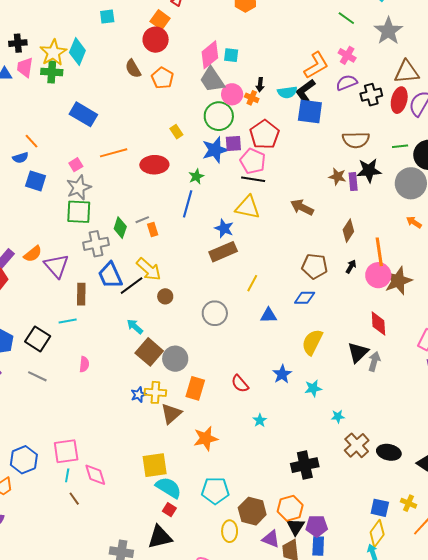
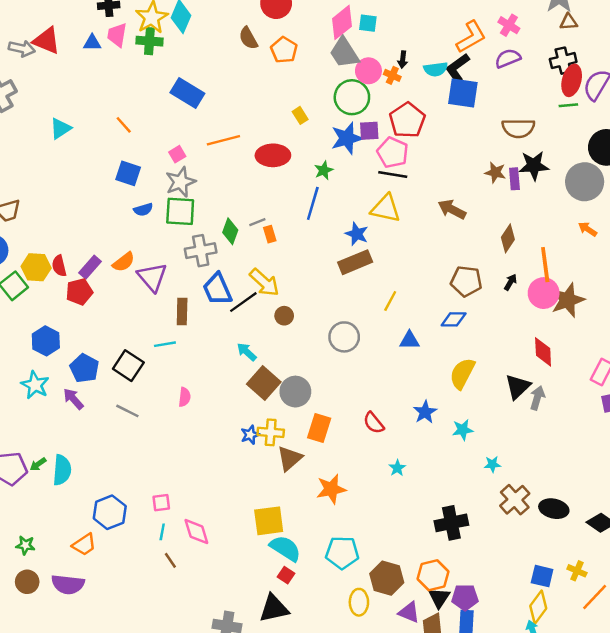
brown triangle: (407, 72) -> (569, 22), moved, size x0.6
black cross: (371, 95) -> (563, 61), moved
green line: (400, 146) -> (568, 105), moved
blue semicircle: (20, 158) -> (143, 210), moved
pink square: (66, 451) -> (161, 503), size x0.6

